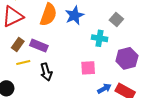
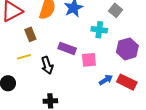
brown rectangle: (18, 45) -> (30, 34), moved, turned -56
purple rectangle: (39, 46) -> (67, 48), moved

